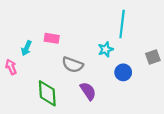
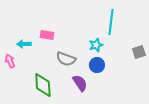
cyan arrow: (26, 48) -> (24, 44), turned 64
blue circle: (123, 72) -> (97, 65), moved

